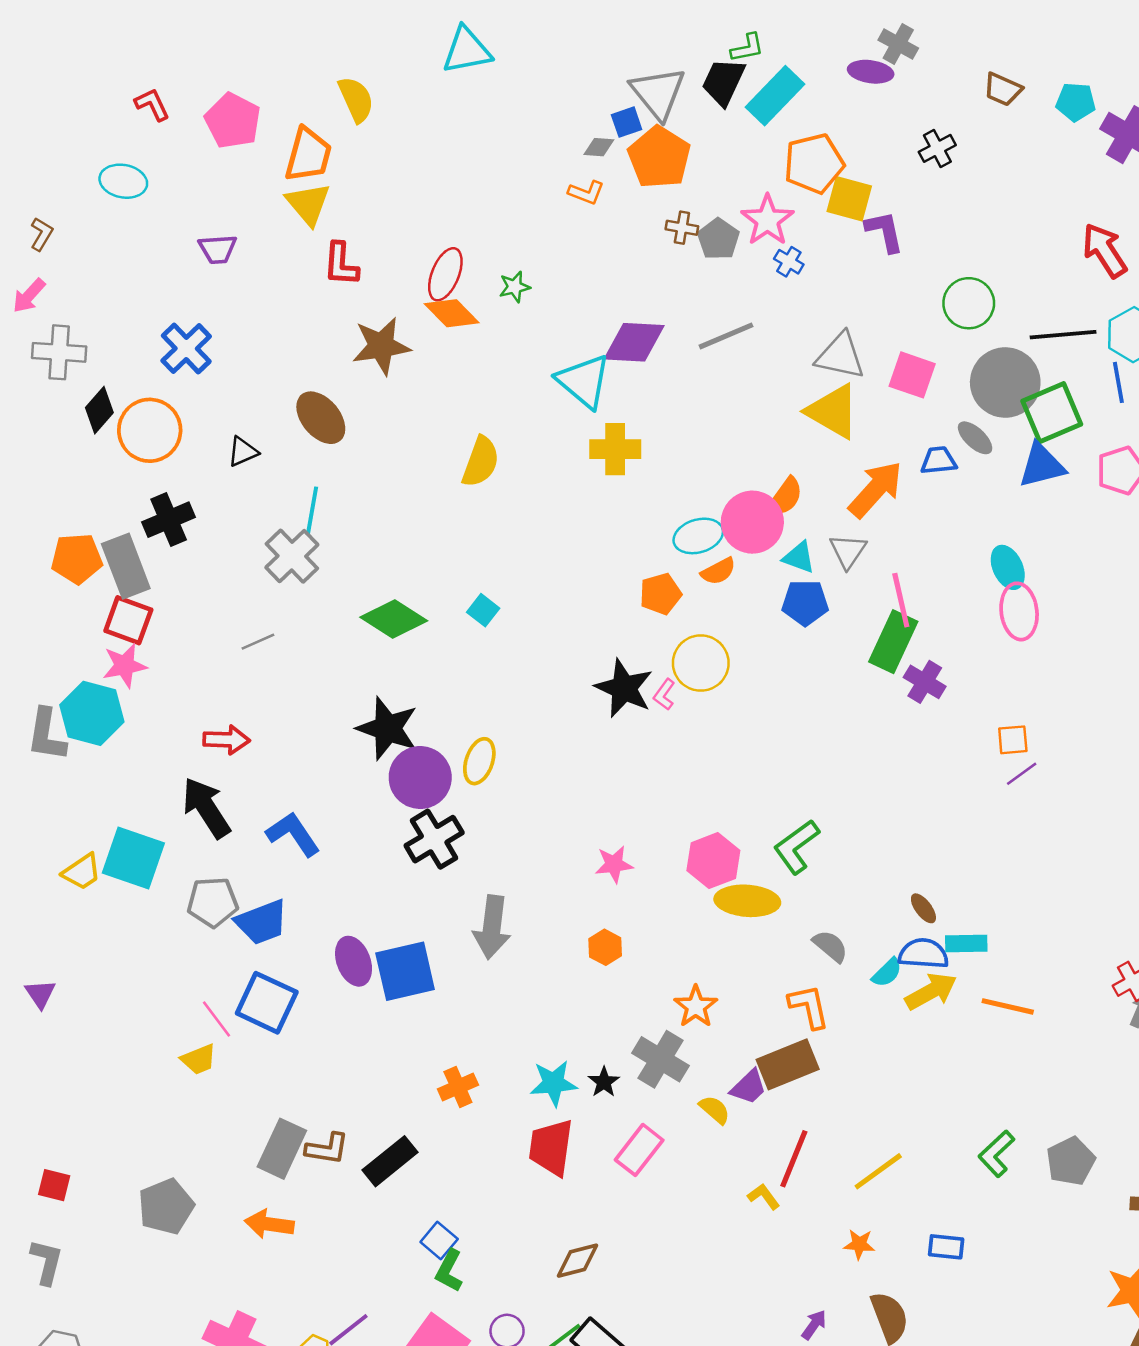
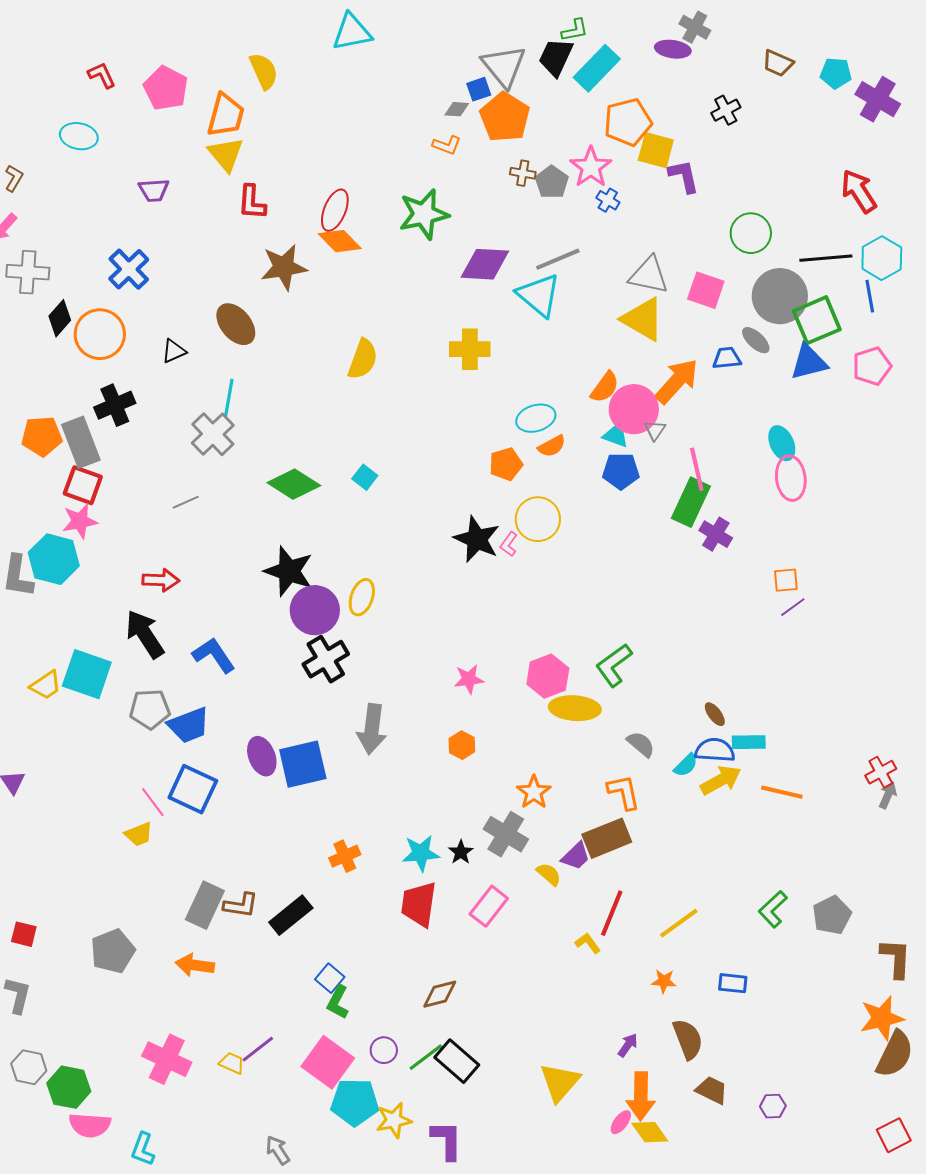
green star: (515, 287) -> (424, 214), moved, size x2.0
cyan triangle: (584, 381) -> (539, 295), moved
pink circle: (752, 522) -> (634, 409), moved
gray triangle: (848, 551) -> (655, 430), size x0.7

